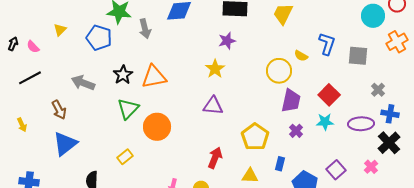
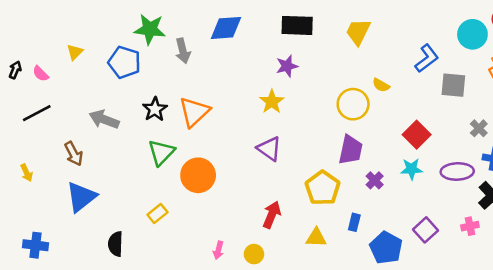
blue L-shape: (327, 44) -> (427, 58), moved, turned 35
orange triangle: (154, 77) -> (194, 112), turned -32
purple trapezoid: (291, 101) -> (351, 150), moved
purple triangle: (213, 106) -> (269, 149), turned 30
pink cross: (371, 167) -> (470, 226), turned 32

